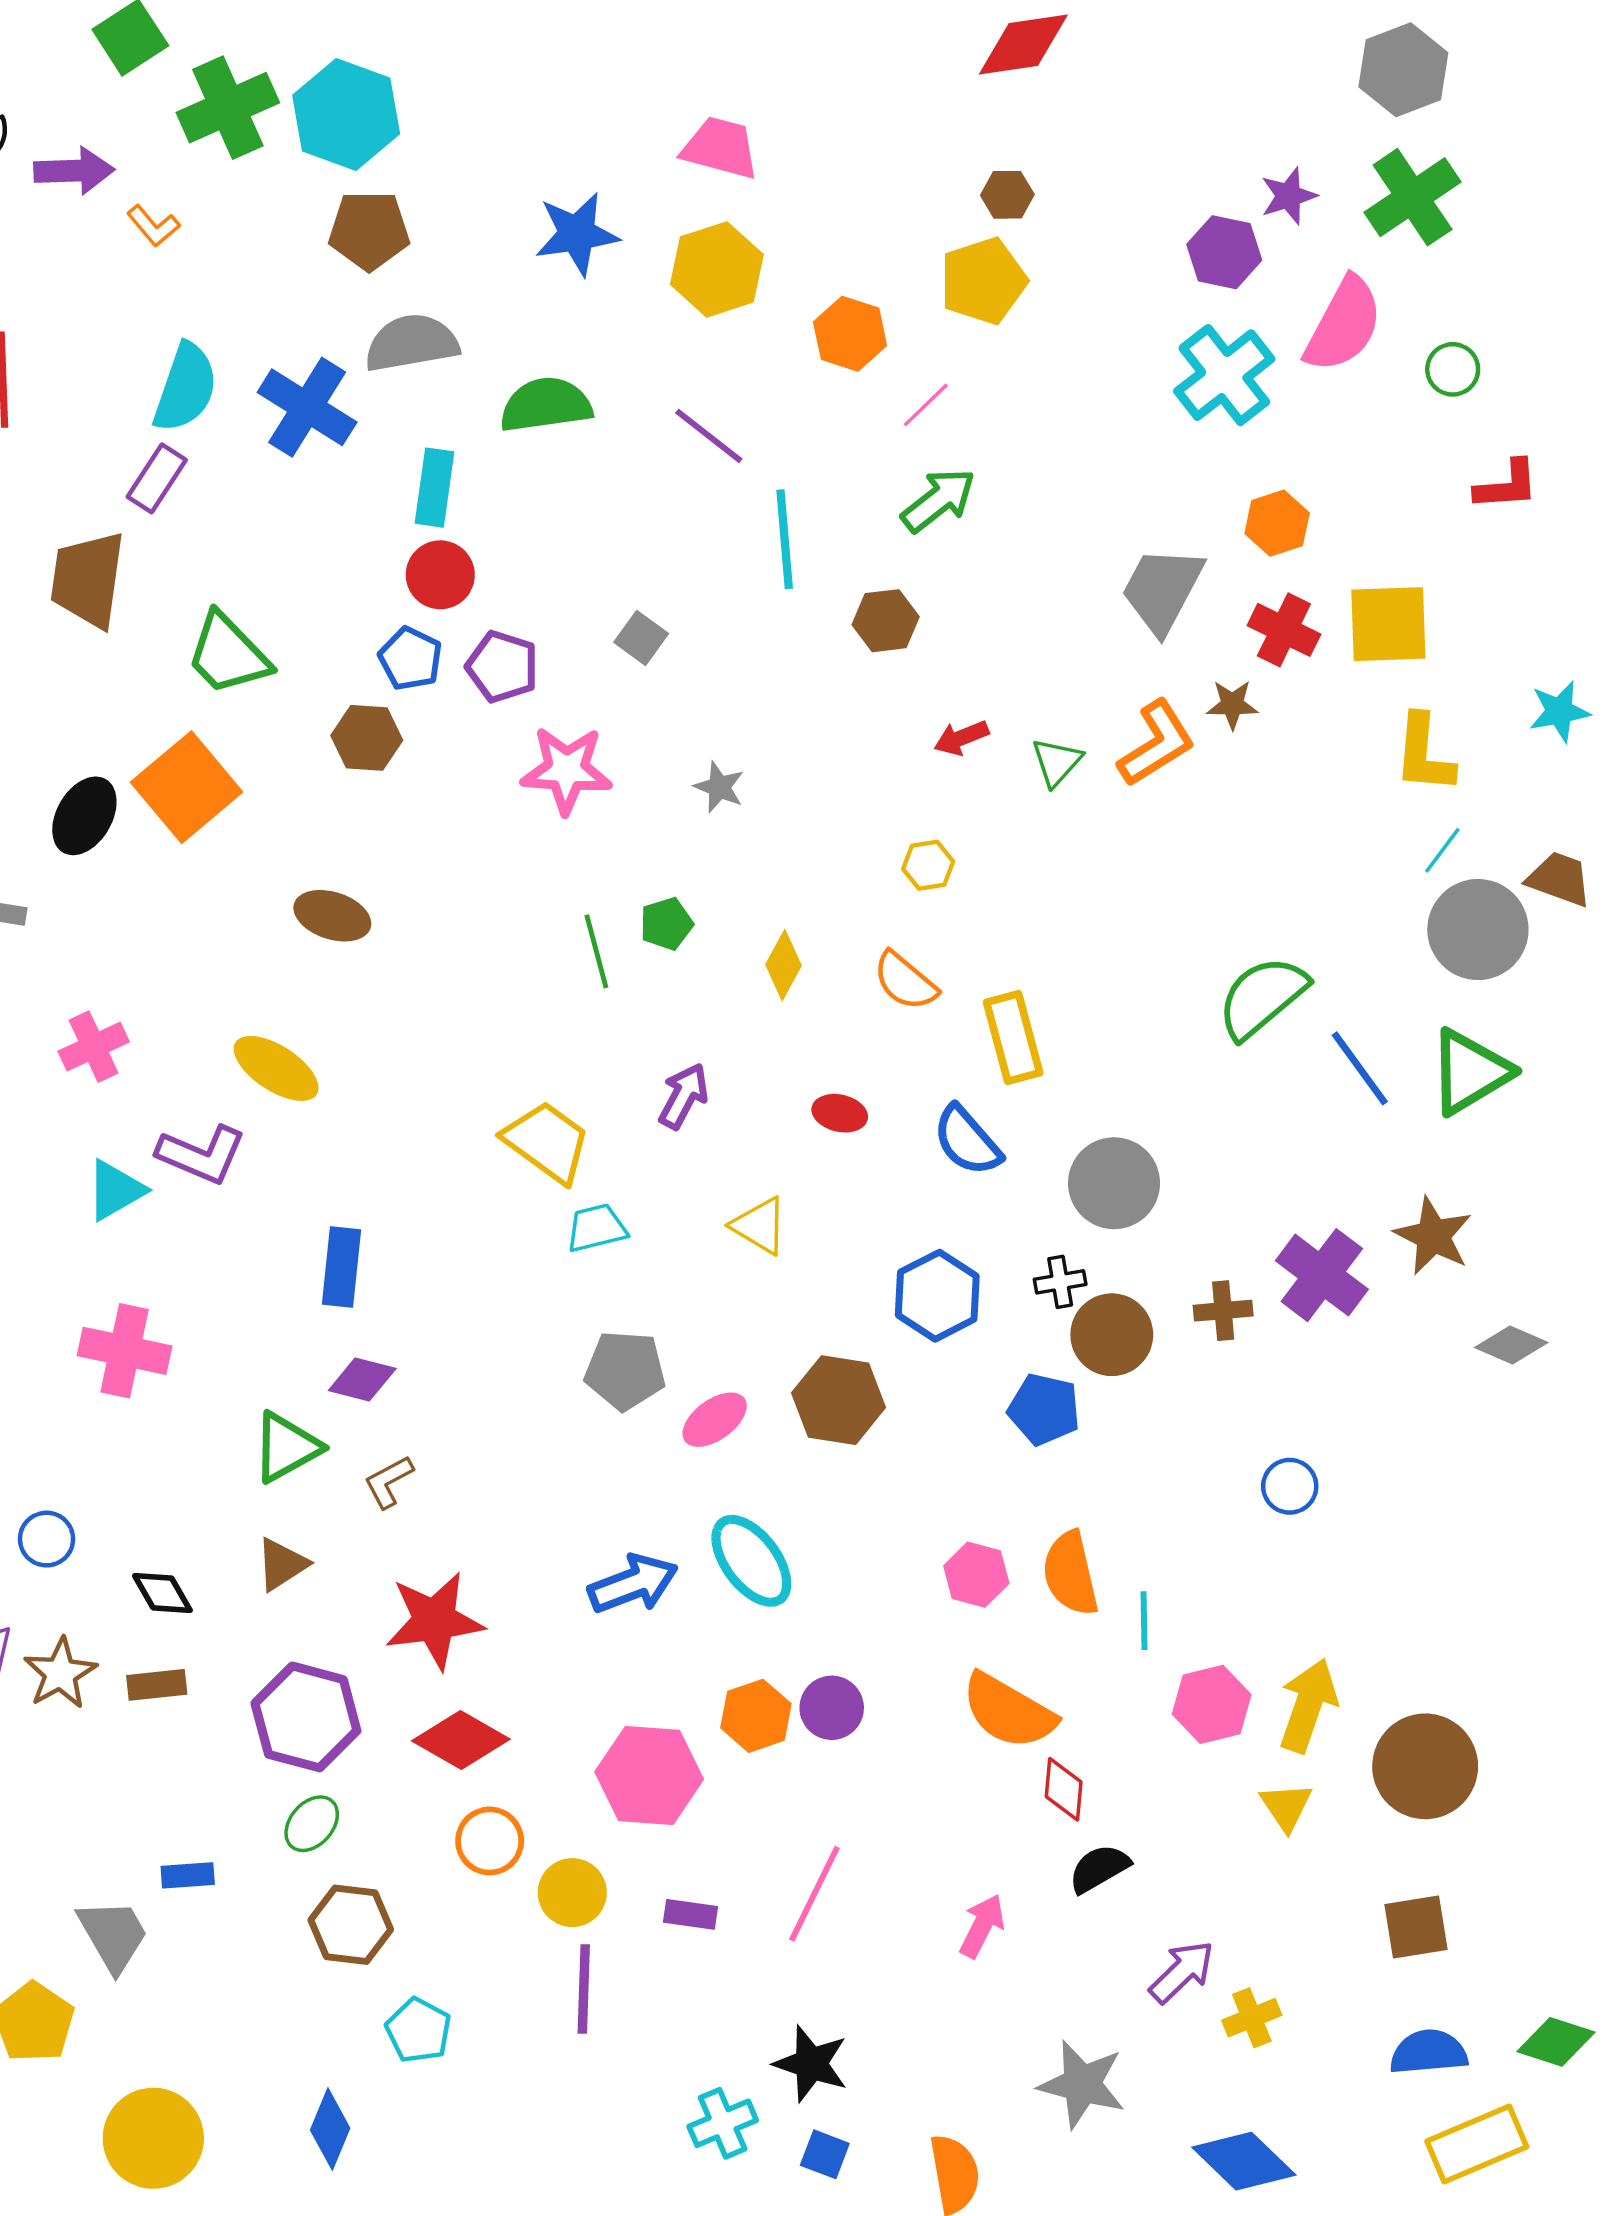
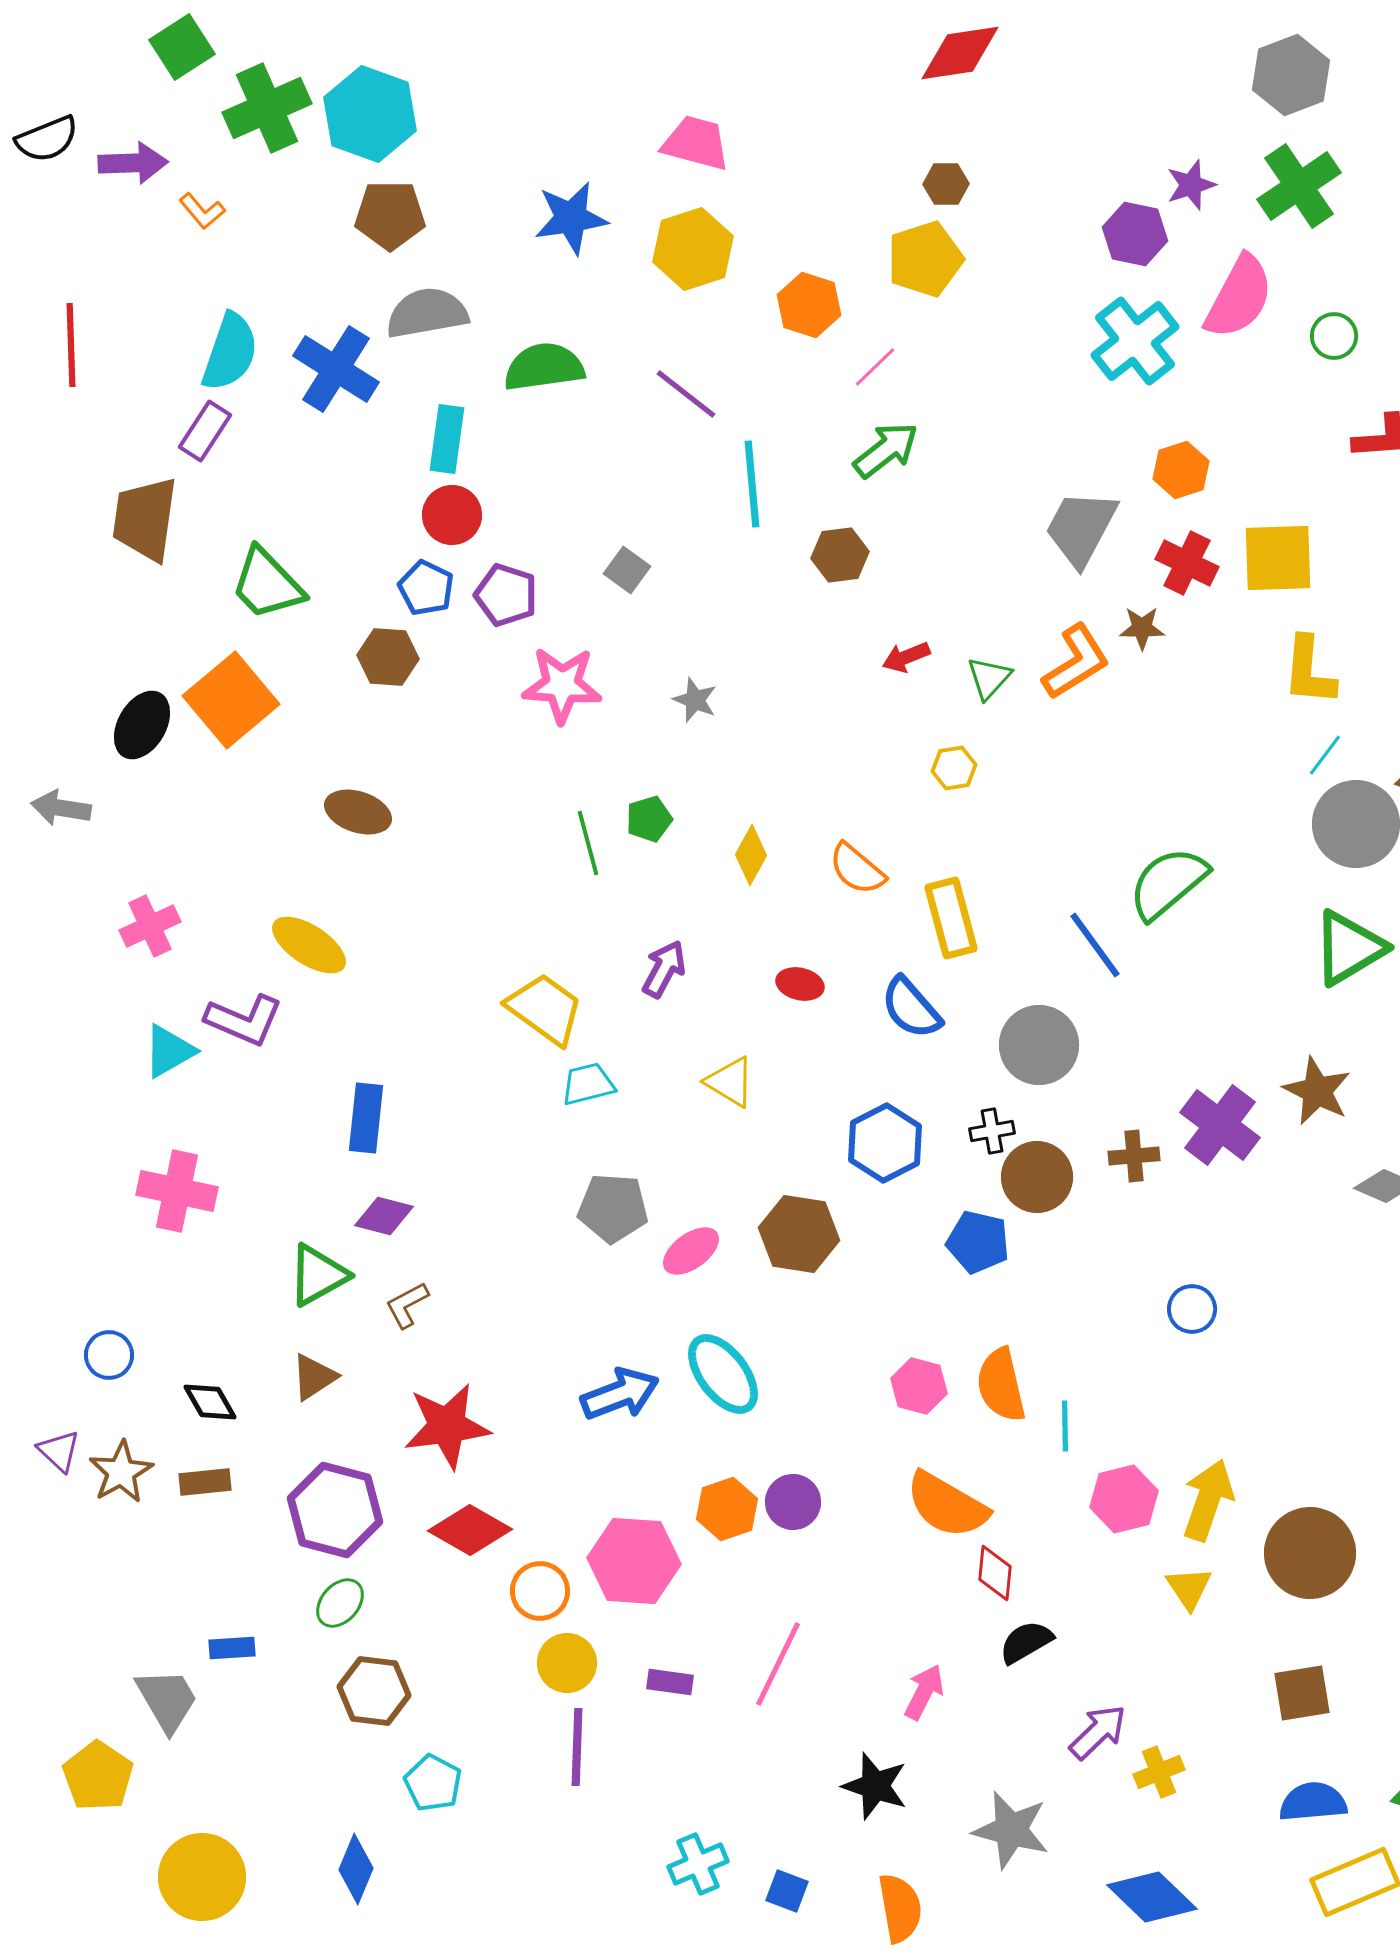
yellow hexagon: (928, 865) -> (954, 768), moved
blue line: (1360, 1068) -> (1095, 945), moved
orange circle: (490, 1841) -> (540, 1591), moved
black star: (811, 2064) -> (875, 1786), moved

